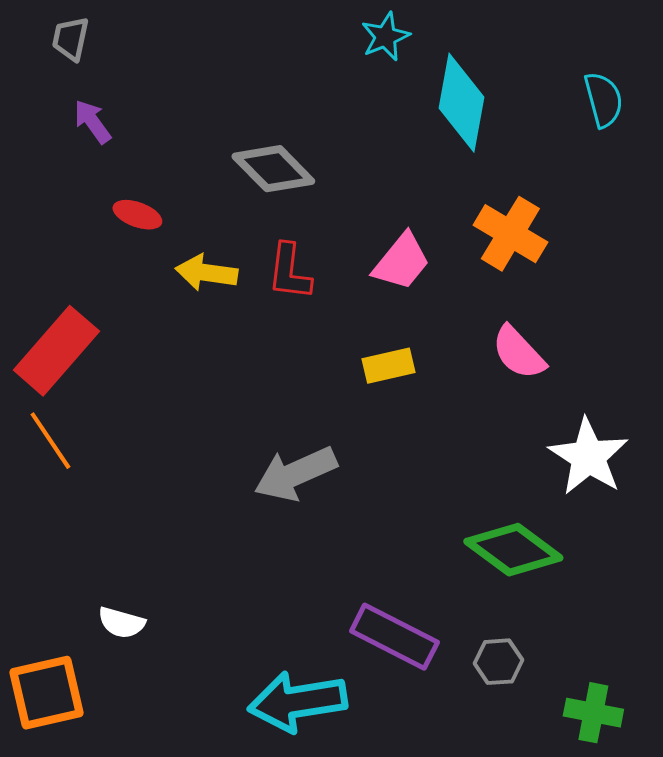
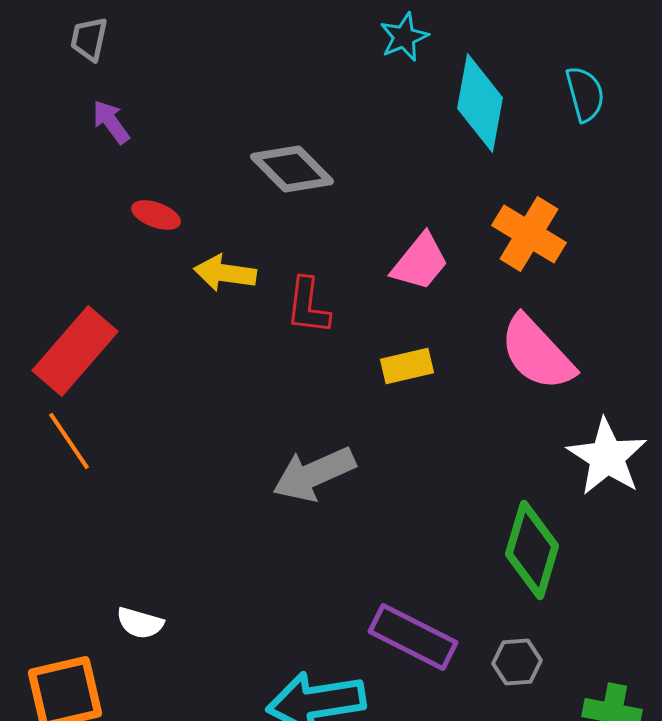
cyan semicircle: (603, 100) -> (585, 94), moved
red L-shape: (289, 272) -> (308, 306), moved
pink semicircle: (518, 353) -> (537, 353), size x1.4
green diamond: (513, 550) -> (532, 550), turned 70

